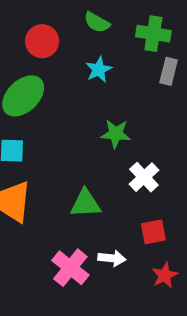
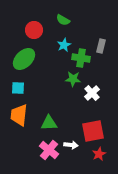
green cross: (153, 34) -> (81, 58), moved
white cross: (144, 177) -> (92, 93), moved
green triangle: (85, 204) -> (49, 123), moved
red square: (153, 232) -> (93, 131), size x1.6

